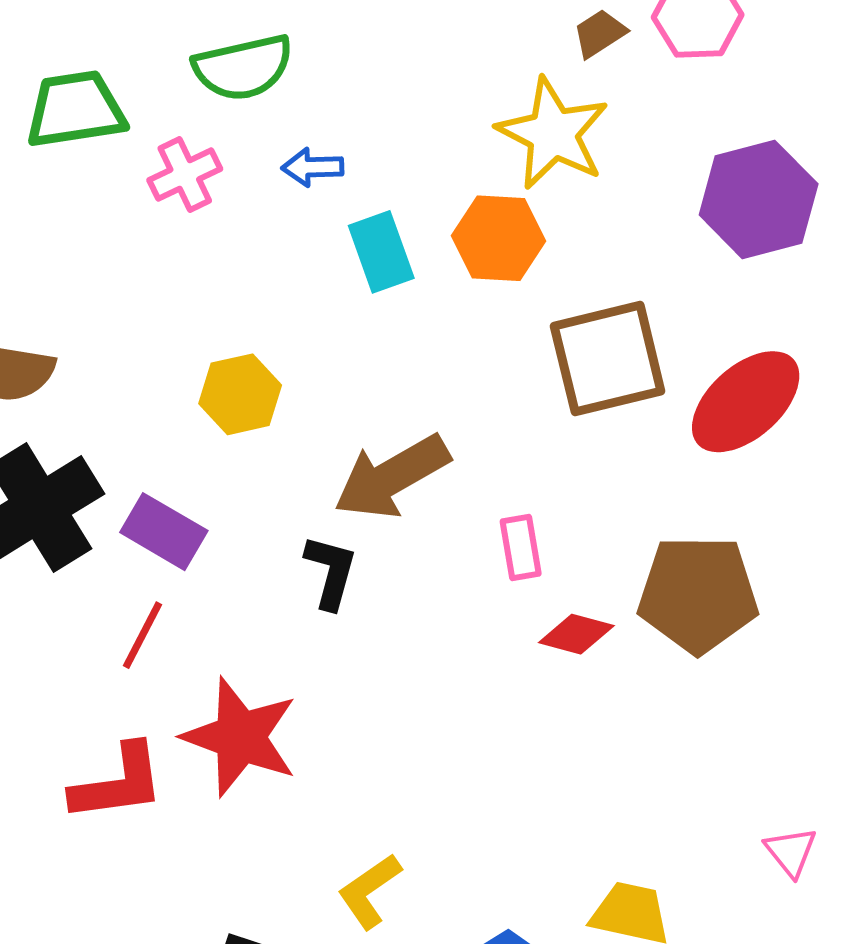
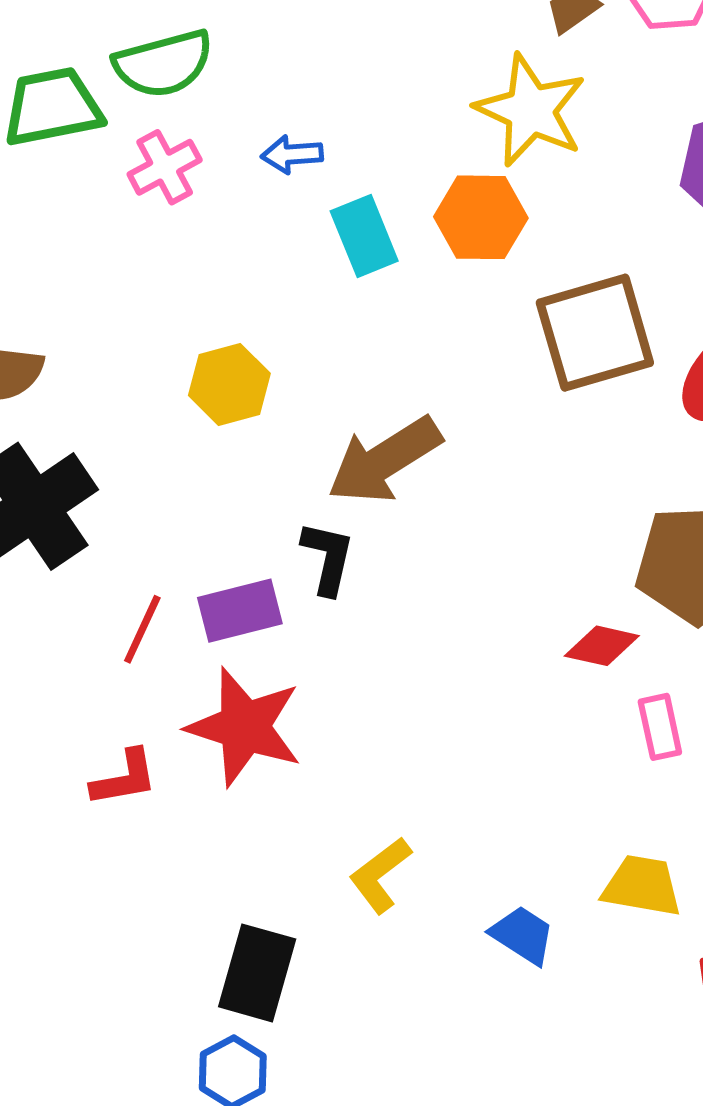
green semicircle: (243, 67) -> (163, 64), moved
purple rectangle: (164, 532) -> (240, 611), moved, turned -42
pink rectangle: (521, 548) -> (660, 727), moved
red diamond: (576, 634) -> (602, 646), moved
red L-shape: (118, 783) -> (124, 778), size x0.7

